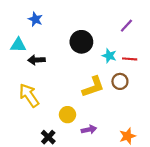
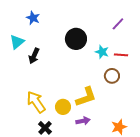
cyan triangle: (18, 45) -> (17, 42), turned -42
black arrow: (36, 60) -> (34, 56), turned -63
yellow L-shape: (93, 87) -> (86, 97), moved
yellow arrow: (29, 95) -> (36, 102), moved

